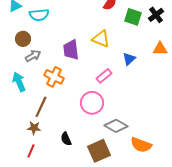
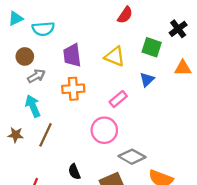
green square: (133, 17) -> (152, 47), moved
purple trapezoid: (71, 50) -> (72, 55), moved
orange cross: (54, 77) -> (73, 89), moved, turned -30
cyan arrow: (19, 82) -> (33, 106), moved
brown star: (34, 128) -> (16, 135), moved

